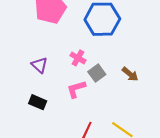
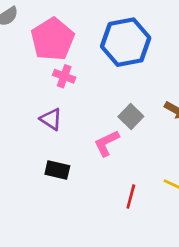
pink cross: (78, 58) -> (64, 76), moved

